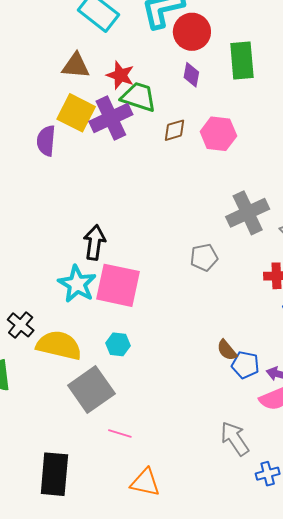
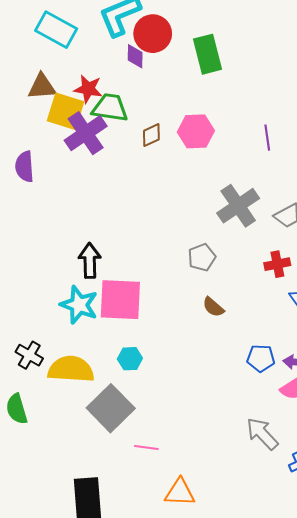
purple diamond: (191, 75) -> (135, 56), moved
yellow square: (76, 113) -> (65, 111), moved
brown semicircle: (227, 350) -> (213, 307), moved

